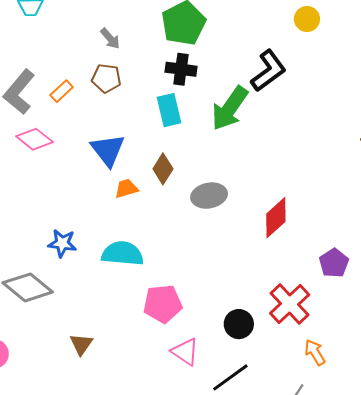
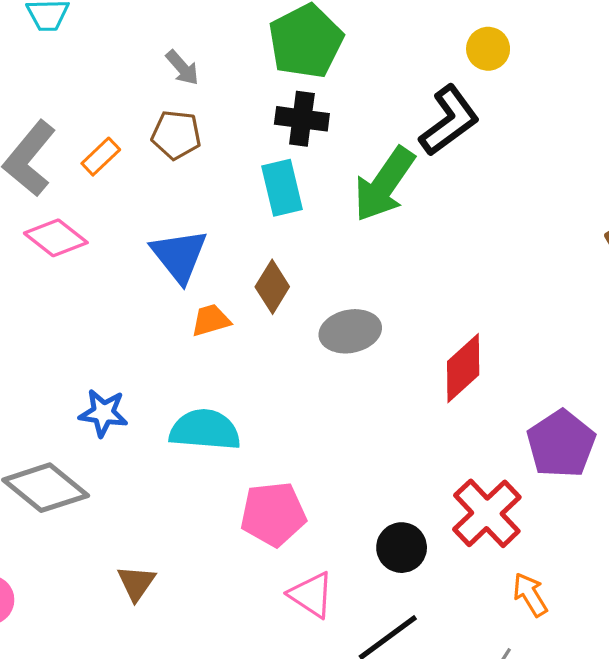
yellow circle: (307, 19) -> (488, 49), moved
purple pentagon: (334, 263) -> (561, 444), size x1.4

